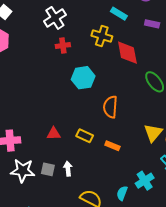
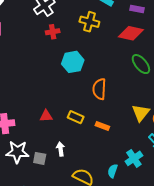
red diamond: (127, 53) -> (131, 33), moved, turned -65
gray square: (48, 169) -> (40, 158), moved

